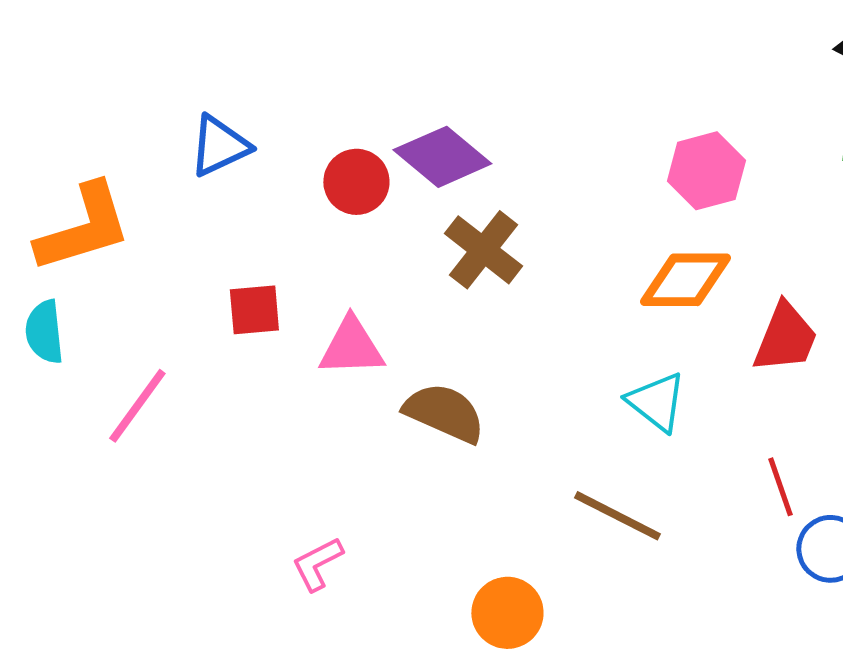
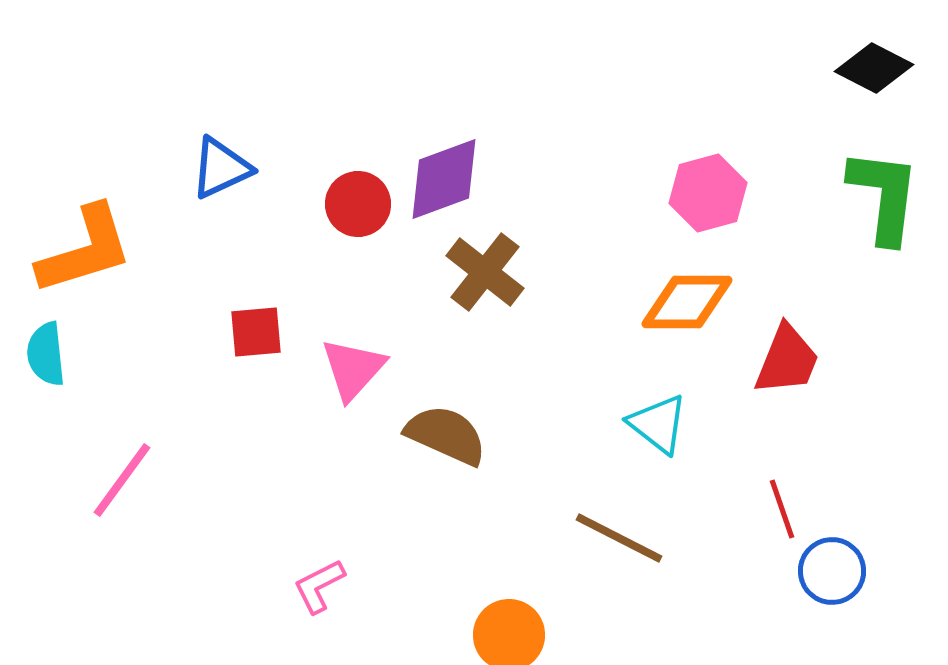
purple diamond: (442, 157) -> (444, 179), turned -60
pink triangle: (351, 347) -> (353, 369), turned -46
pink line: (137, 406) -> (122, 480), moved

